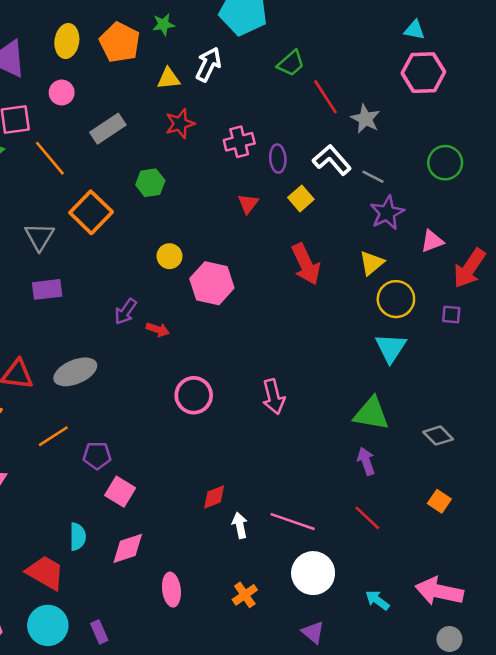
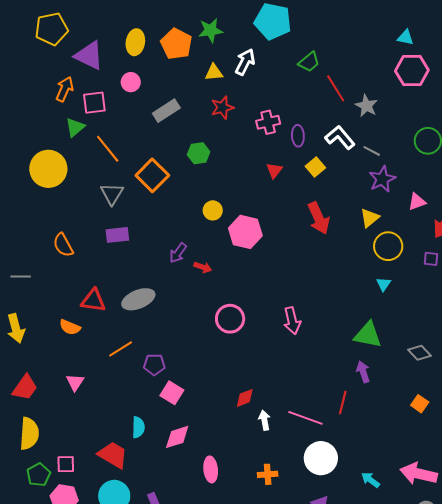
green star: (163, 24) -> (211, 30), size x1.4
orange line: (50, 158) -> (108, 149), moved
cyan triangle: (391, 348) -> (384, 284), size x0.6
red line: (367, 518) -> (343, 402), moved, turned 60
orange cross: (245, 595) -> (268, 474), turned 30

